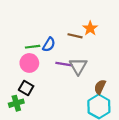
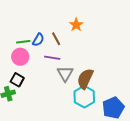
brown line: (75, 36) -> (56, 39), moved, turned 48
gray triangle: (78, 66) -> (65, 74), moved
brown semicircle: (100, 87) -> (85, 79), size x1.5

